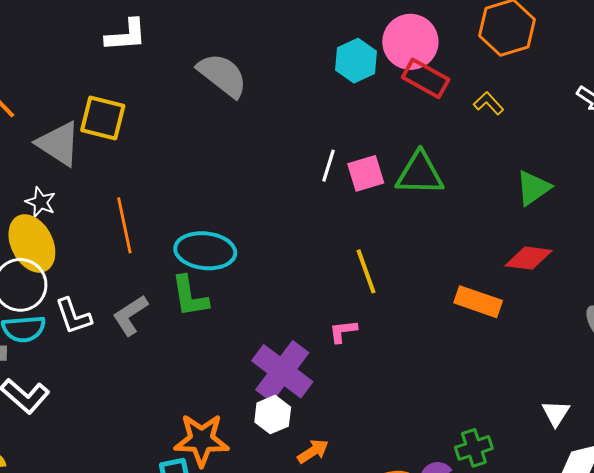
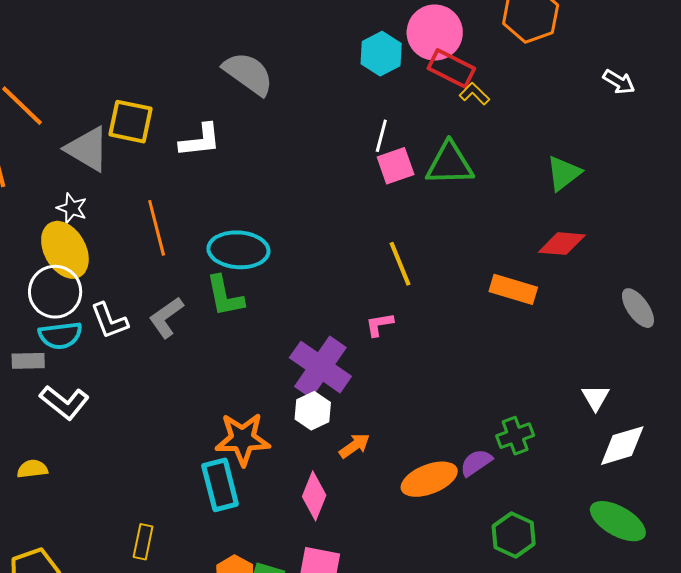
white L-shape: (126, 35) -> (200, 140), moved
yellow L-shape: (488, 103) -> (474, 94), moved
white line: (328, 166) -> (381, 136), moved

